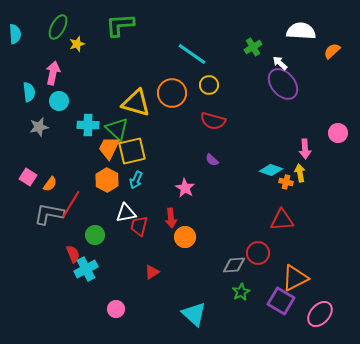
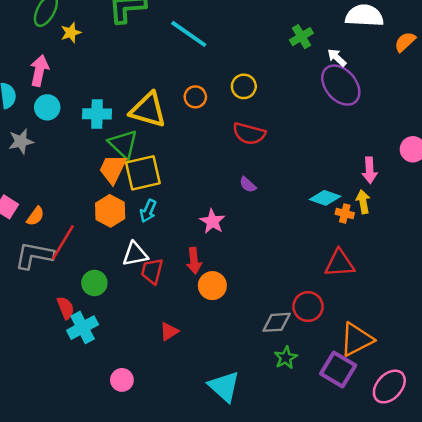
cyan line: (192, 54) -> (189, 34), moved
orange circle: (172, 93) -> (195, 97), size x0.6
cyan cross: (88, 125) -> (97, 114), moved

